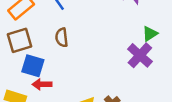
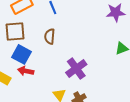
purple cross: (140, 55) -> (76, 69), moved

